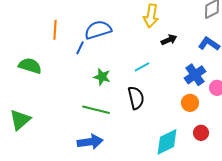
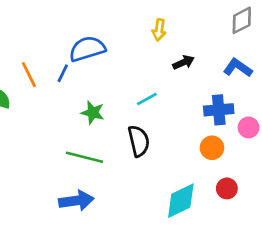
yellow arrow: (151, 16) -> (159, 30), size x0.7
orange line: (55, 30) -> (29, 75), moved, turned -30
blue cross: (195, 75) -> (219, 110), turned 30

